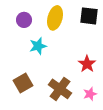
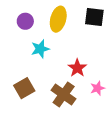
red star: (87, 64) -> (77, 68), moved
pink star: (90, 94) -> (98, 88), moved

